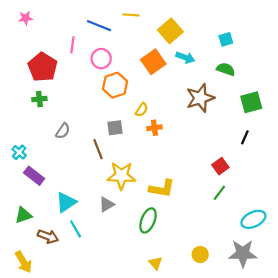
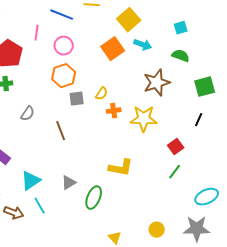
orange hexagon: (115, 85) -> (64, 76), moved
gray square: (115, 128) -> (77, 99), moved
yellow star: (121, 176) -> (144, 119), moved
green ellipse: (148, 220) -> (94, 198), moved

